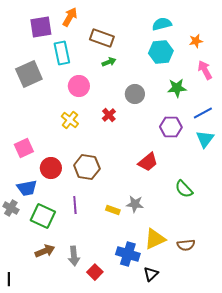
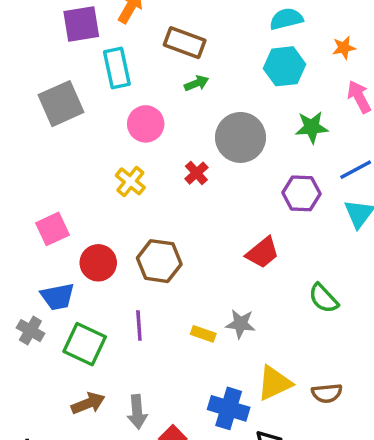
gray circle: (135, 94) -> (241, 137), size x1.5

